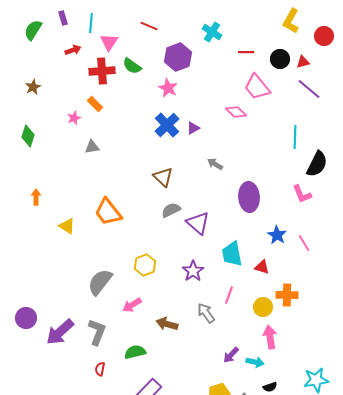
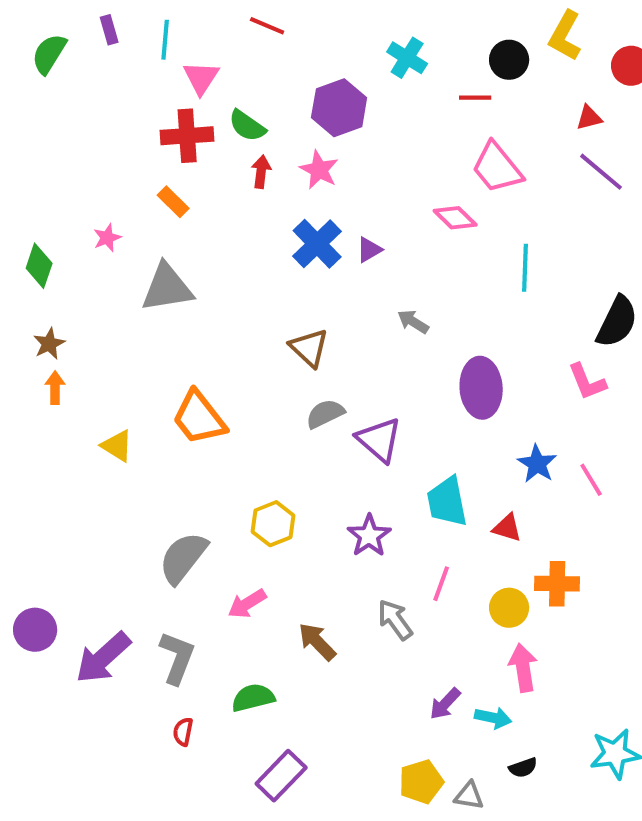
red line: (149, 26) -> (267, 26), moved
red arrow: (73, 50) -> (261, 172), moved, turned -63
black circle: (280, 59) -> (509, 60), moved
brown star: (33, 87) -> (49, 344), moved
pink star: (74, 118) -> (107, 238), moved
cyan line: (295, 137) -> (525, 268), moved
gray triangle: (92, 147) -> (167, 288), size x1.8
brown arrow: (167, 324) -> (317, 642), turned 30

